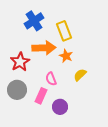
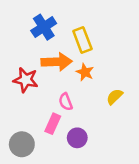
red star: (20, 62) -> (26, 80), turned -30
yellow semicircle: (80, 75) -> (115, 97), moved
gray circle: (17, 90) -> (22, 144), moved

